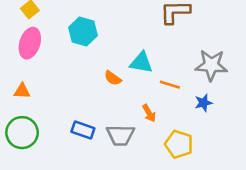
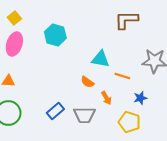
orange semicircle: (113, 78) -> (87, 82), moved
blue star: (204, 103) -> (140, 98), moved
blue rectangle: (83, 130) -> (55, 111), turned -60

